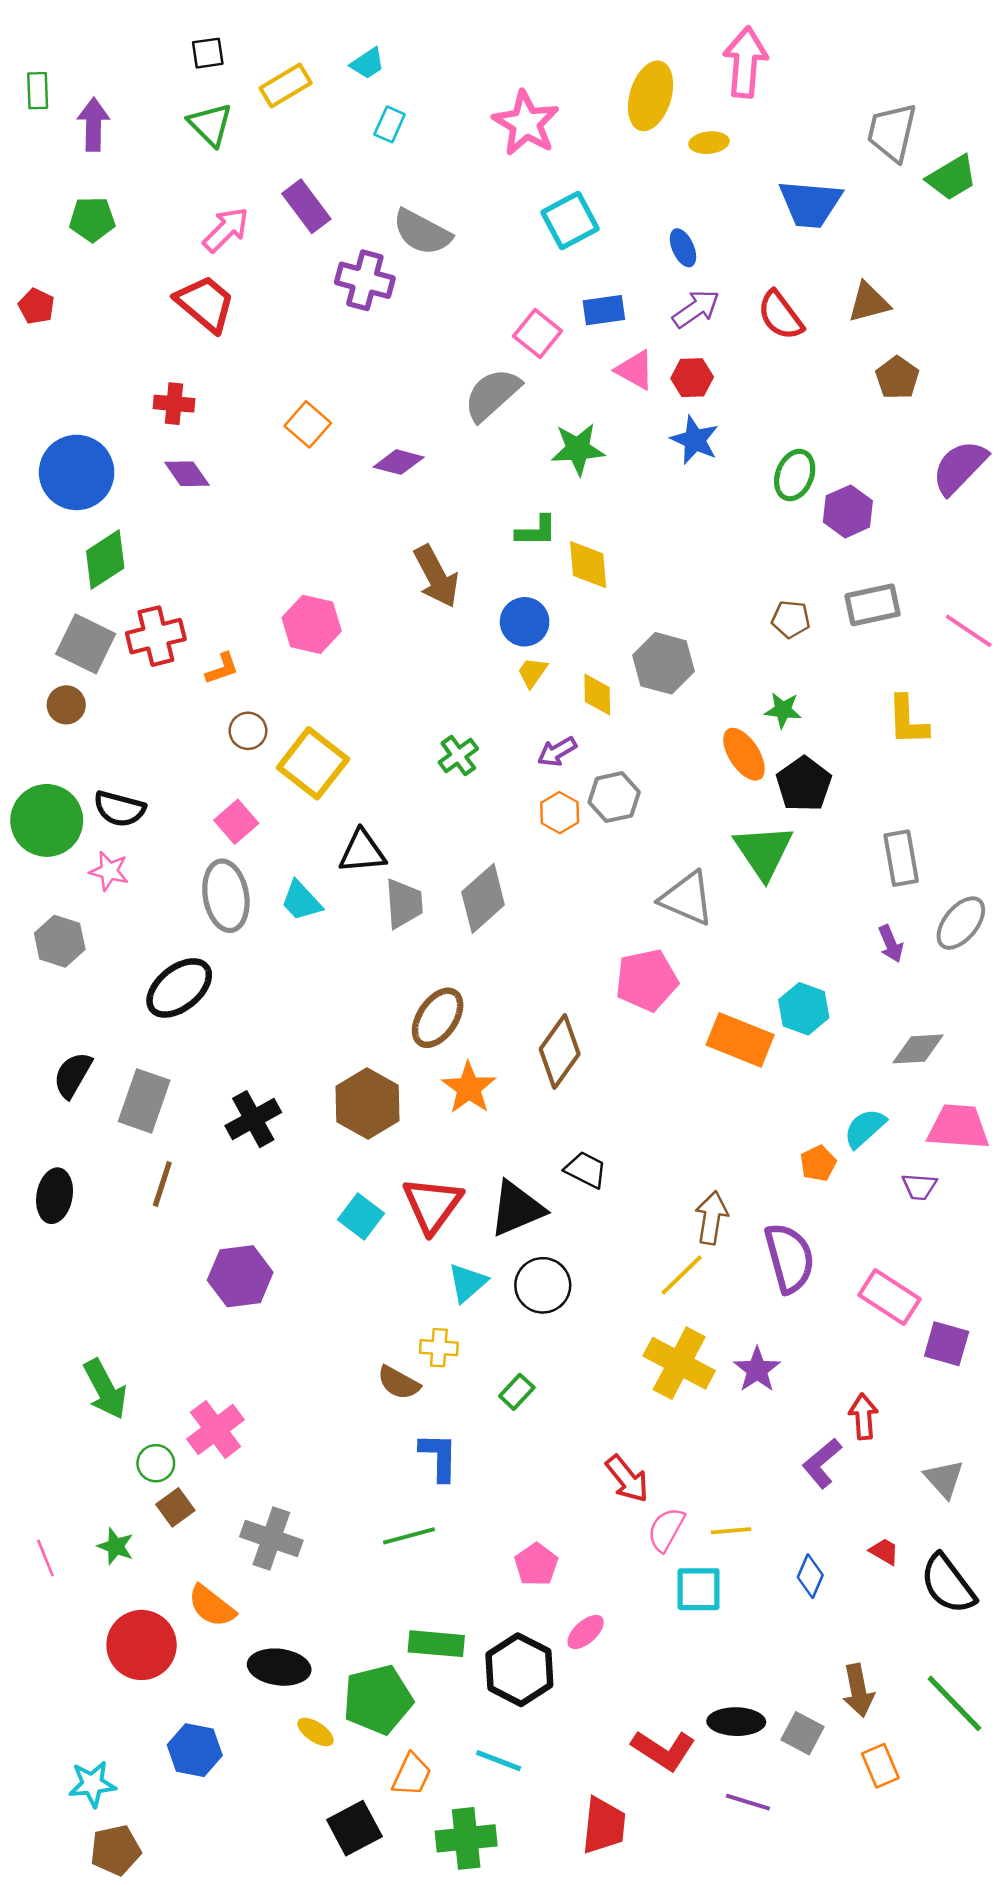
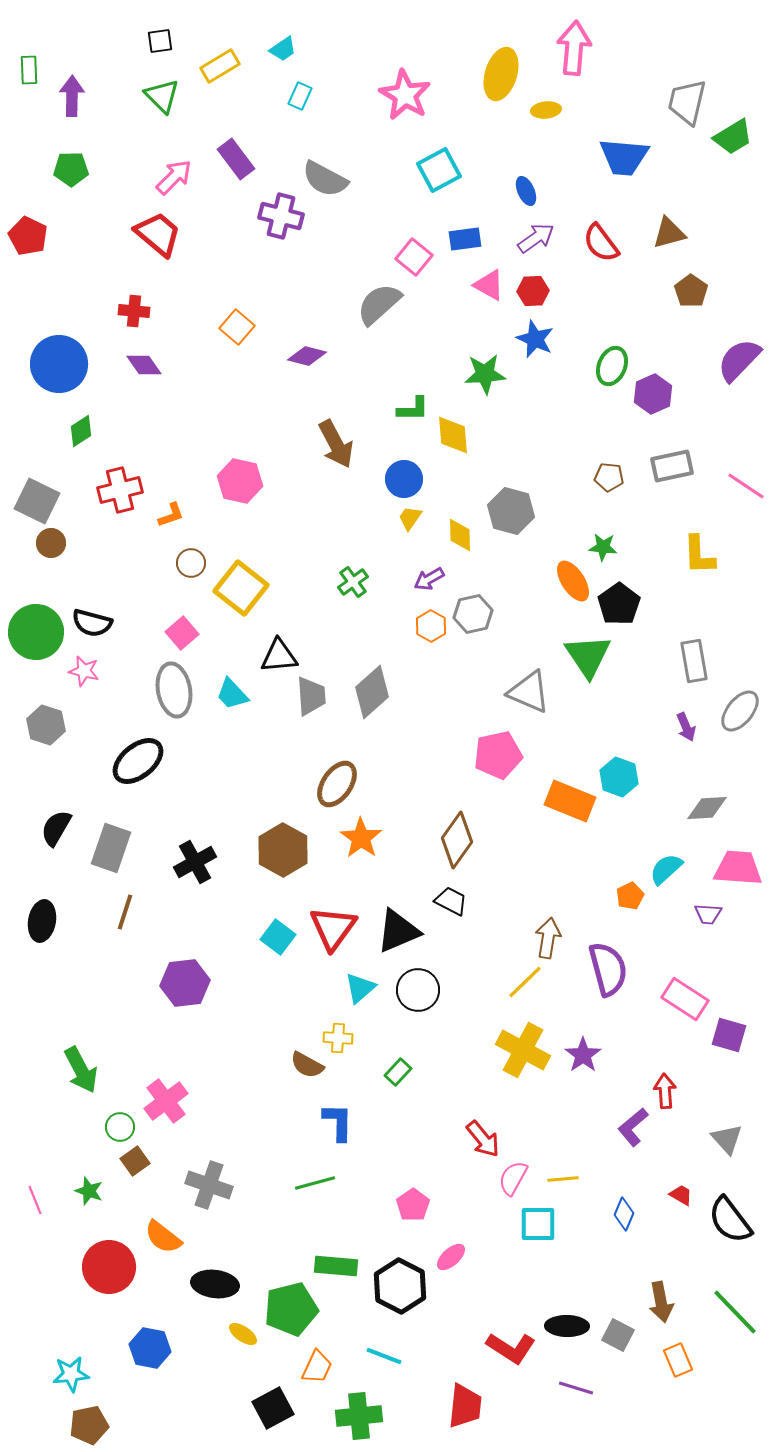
red pentagon: (36, 306) -> (28, 236), size x1.4
green star: (578, 449) -> (485, 374), moved
green diamond: (105, 559) -> (81, 431), size x0.7
gray square: (86, 644) -> (37, 501), moved
brown diamond: (560, 1052) -> (457, 840), moved

